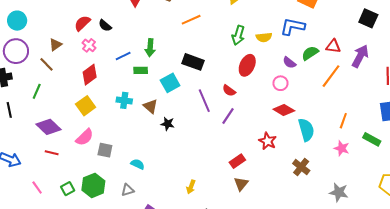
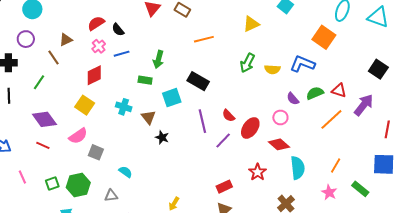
purple circle: (16, 51) -> (26, 39), size x0.7
blue line: (123, 56) -> (122, 54), moved
red ellipse: (247, 65) -> (250, 128), moved
yellow square: (86, 106) -> (85, 105), turned -30

